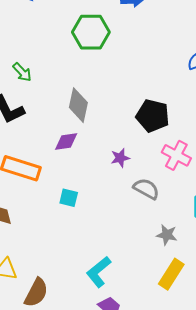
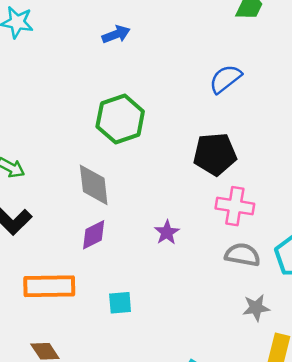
green hexagon: (91, 32) -> (120, 119), moved
black pentagon: (153, 116) -> (215, 154), moved
gray semicircle: (146, 189) -> (242, 255), moved

